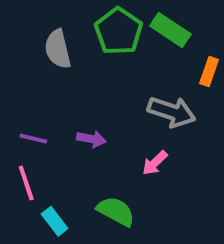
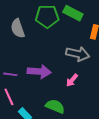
green pentagon: (119, 31) -> (47, 16), turned -30
purple arrow: (91, 139) -> (39, 72), size x1.6

